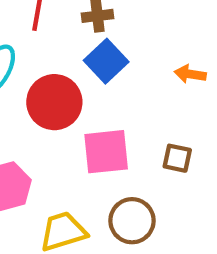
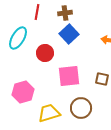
red circle: (54, 102) -> (45, 53), size x0.7

